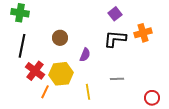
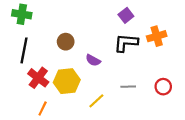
purple semicircle: (85, 55) -> (93, 60), turned 96
orange line: (45, 92) -> (43, 109), moved
yellow line: (88, 92) -> (96, 101), turned 56
red circle: (152, 98) -> (163, 87), moved

